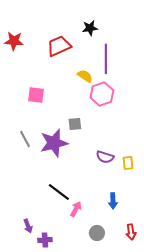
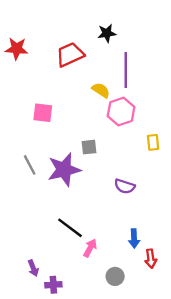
yellow rectangle: (128, 163) -> (153, 142), moved
red arrow: (131, 232) -> (151, 259), moved

